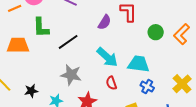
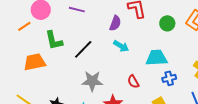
cyan arrow: (107, 57) -> (121, 46), moved, size x0.7
blue cross: (147, 87) -> (169, 78), turned -32

